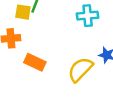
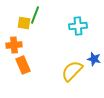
orange rectangle: (35, 62) -> (23, 65), moved, turned 42

